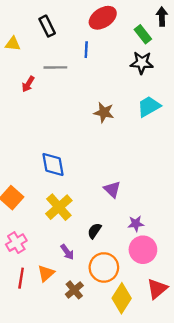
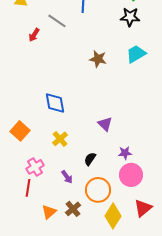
gray line: (55, 67) -> (57, 21), turned 36
yellow cross: (59, 207) -> (60, 139), size x0.7
pink cross: (16, 243) -> (35, 167), moved
orange triangle: (46, 273) -> (49, 212), moved
red line: (21, 278) -> (28, 188), moved

